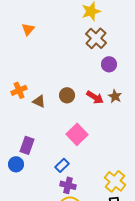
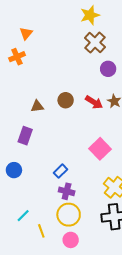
orange cross: (19, 90) -> (17, 57), moved
brown triangle: (39, 101) -> (37, 106), turned -32
pink square: (77, 134) -> (100, 149), moved
purple rectangle: (27, 145) -> (25, 136), moved

